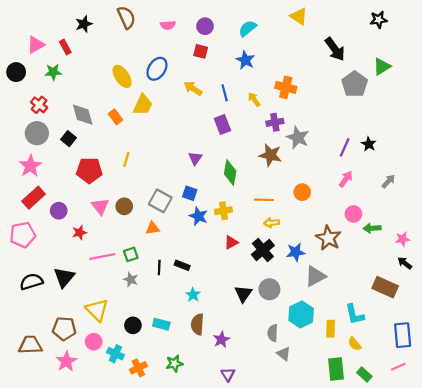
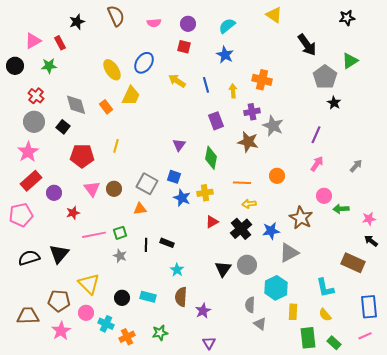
yellow arrow: (254, 99) -> (233, 91), turned 32
purple rectangle: (222, 124) -> (216, 121), moved
black star: (369, 144) -> (334, 103), moved
yellow rectangle: (331, 329) -> (293, 312), moved

